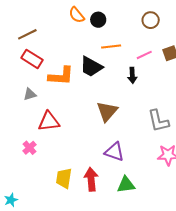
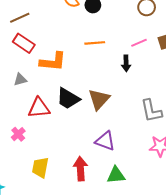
orange line: (111, 46) -> (95, 43), moved
black trapezoid: (91, 67) -> (68, 99), moved
yellow trapezoid: (64, 178) -> (40, 168), moved

